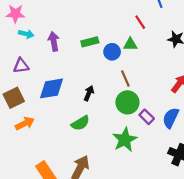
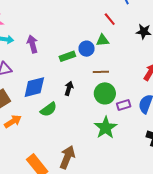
green rectangle: (90, 42) -> (67, 56), moved
brown line: (125, 78) -> (101, 72), turned -63
purple rectangle: (147, 117) -> (124, 105), turned -56
green semicircle: (80, 123) -> (48, 109), moved

